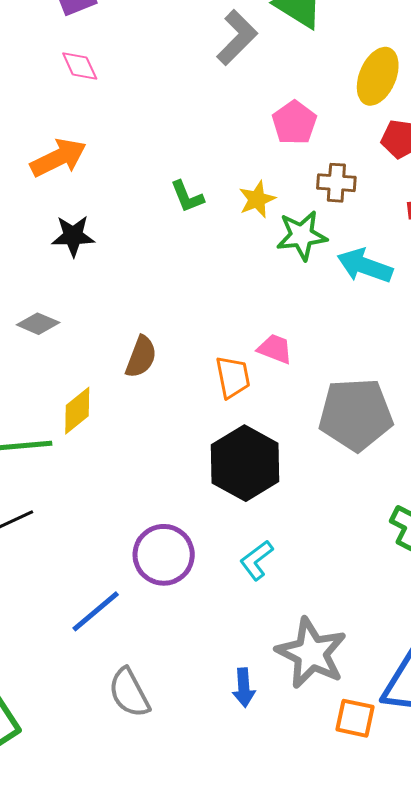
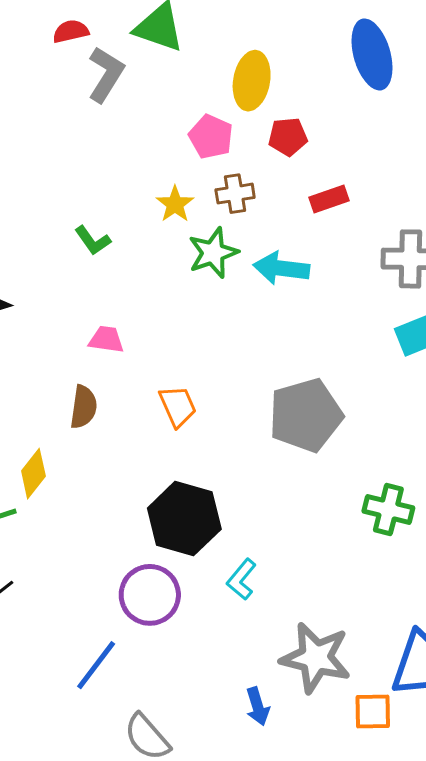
pink pentagon: (294, 123) -> (211, 137), moved
yellow star: (257, 199) -> (175, 204), moved
pink trapezoid: (275, 349) -> (106, 340), moved
black hexagon: (245, 463) -> (184, 519), moved

